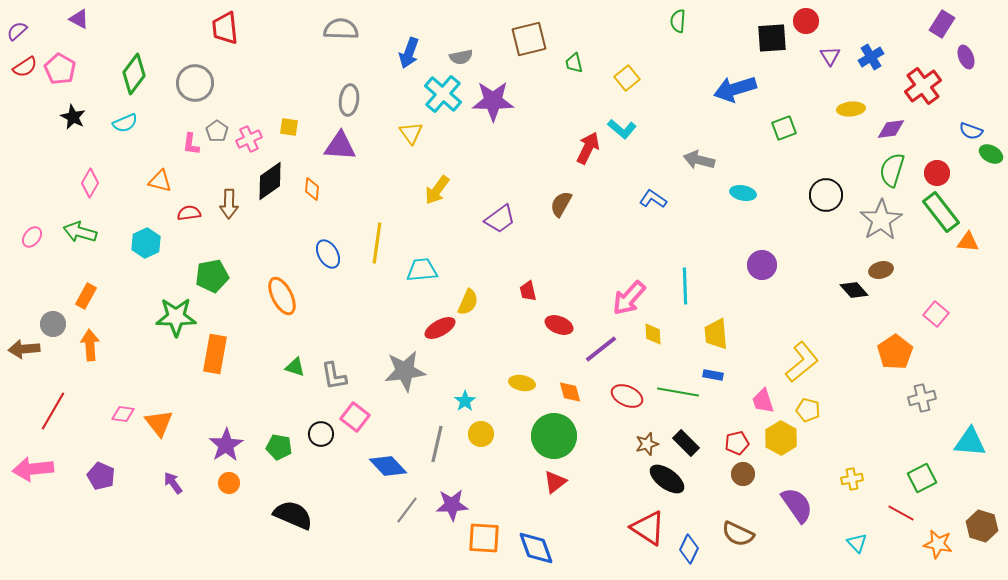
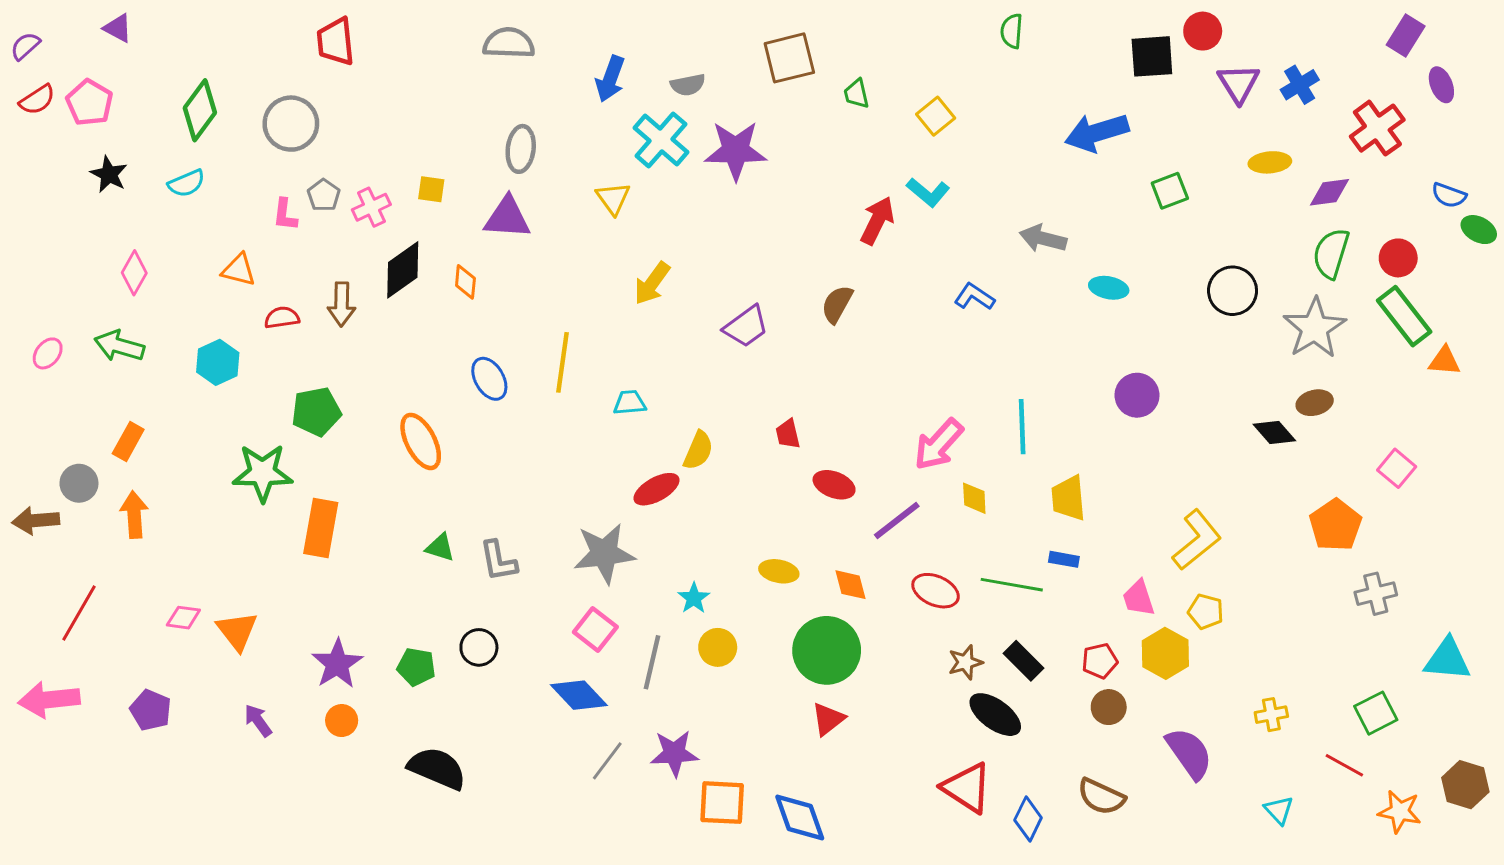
purple triangle: (830, 56) -> (1238, 83), size x1.4
cyan trapezoid: (422, 270) -> (630, 403), size x0.7
pink square: (355, 417) -> (595, 629), moved

